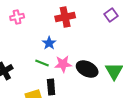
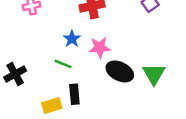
pink star: (63, 64) -> (100, 48), moved

